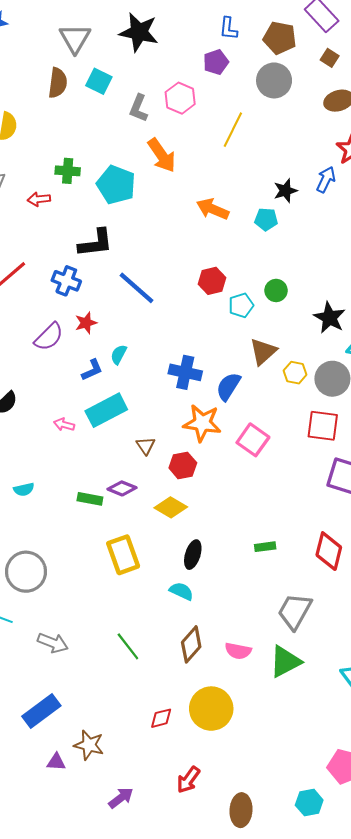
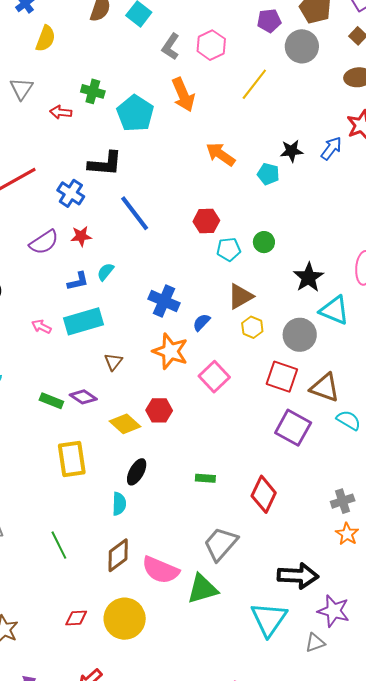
purple pentagon: (216, 62) -> (269, 21), moved
yellow hexagon: (295, 373) -> (252, 327), moved
blue semicircle: (228, 386) -> (201, 322), size x0.7
red hexagon: (183, 465) -> (159, 410), moved
cyan semicircle: (181, 591) -> (119, 504), turned 55
pink semicircle: (238, 651) -> (160, 570), size x1.5

